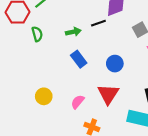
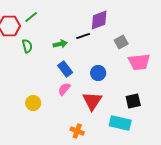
pink semicircle: (78, 102) -> (64, 89), moved

